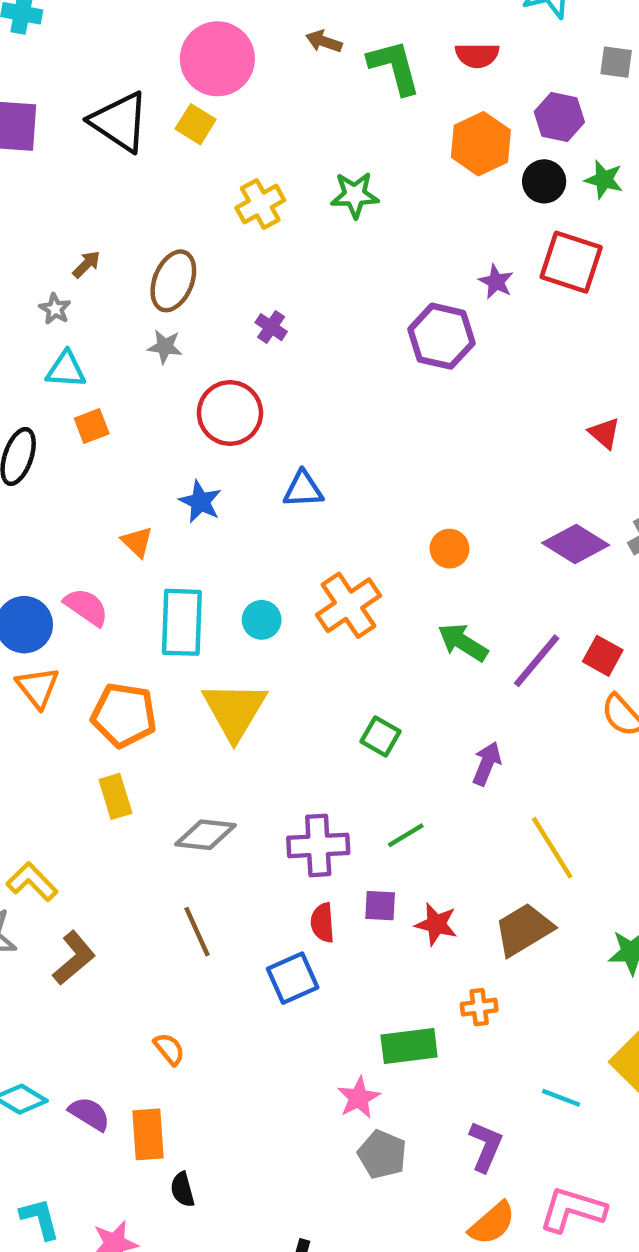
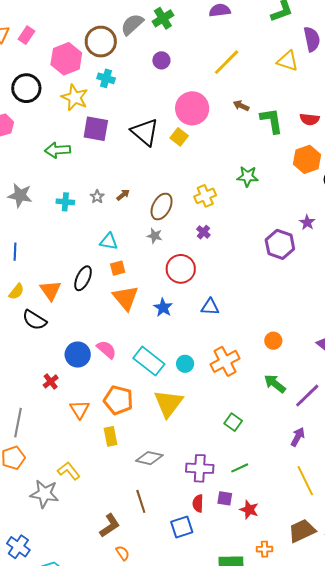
yellow cross: (260, 204) -> (205, 196), moved
gray star: (55, 309) -> (97, 197), moved
orange triangle: (137, 542) -> (126, 298), moved, size x1.8
cyan rectangle: (182, 622) -> (149, 361), turned -60
orange triangle: (38, 687) -> (80, 409), moved
purple arrow: (487, 764) -> (298, 437), moved
brown trapezoid: (524, 930) -> (302, 531), moved
brown L-shape: (74, 958) -> (110, 525), moved

